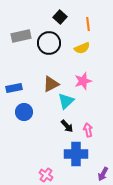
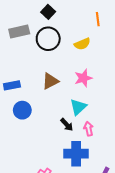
black square: (60, 17) -> (48, 12), moved
orange line: (88, 24) -> (98, 19), moved
cyan triangle: (66, 101) -> (78, 107), moved

